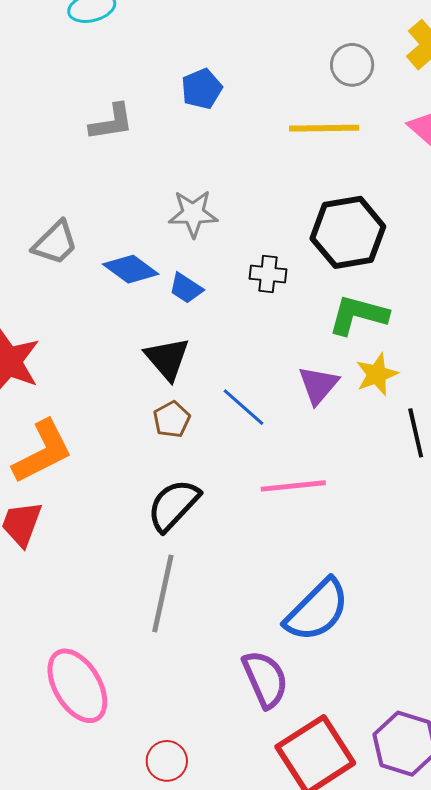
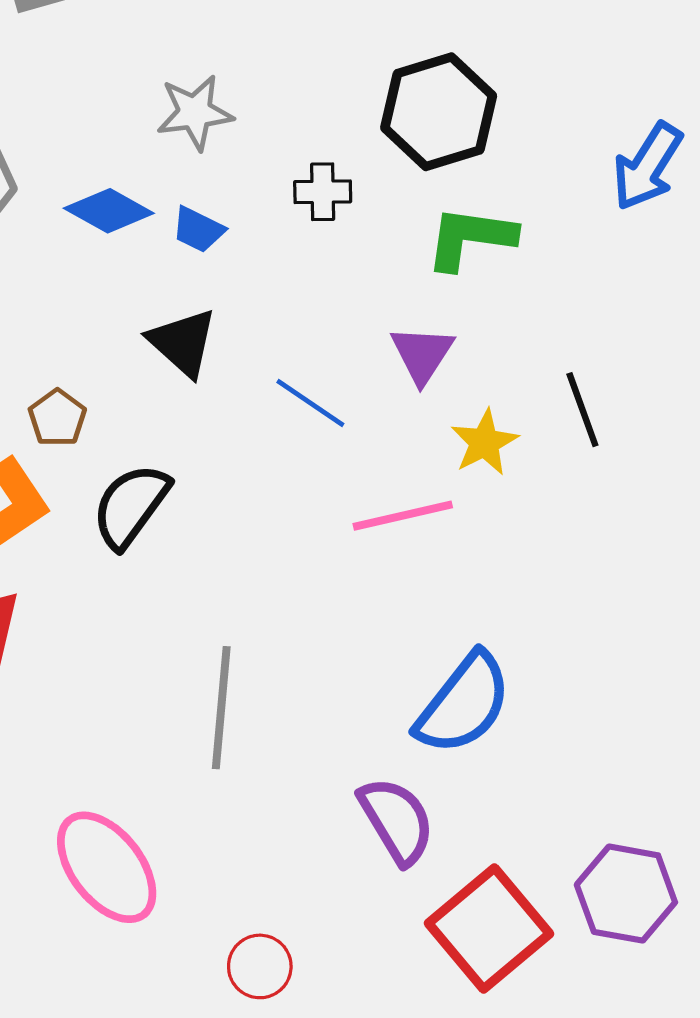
yellow star: (377, 374) -> (484, 442), moved
brown pentagon: (172, 419) -> (57, 418), moved
black semicircle: (173, 505) -> (131, 506), moved

